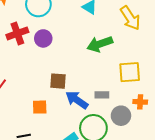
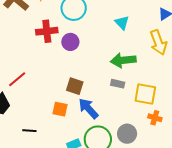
gray rectangle: (102, 95) -> (118, 84), moved
orange cross: (140, 102) -> (155, 118), moved
orange square: (40, 107) -> (60, 109), moved

